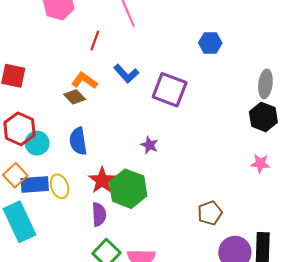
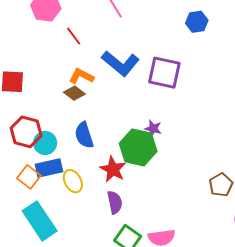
red line: (95, 41) -> (74, 36), moved, turned -48
blue L-shape: (126, 74) -> (120, 63), size x1.5
blue rectangle: (35, 184) -> (49, 168), moved
green hexagon: (128, 189) -> (138, 147), moved

